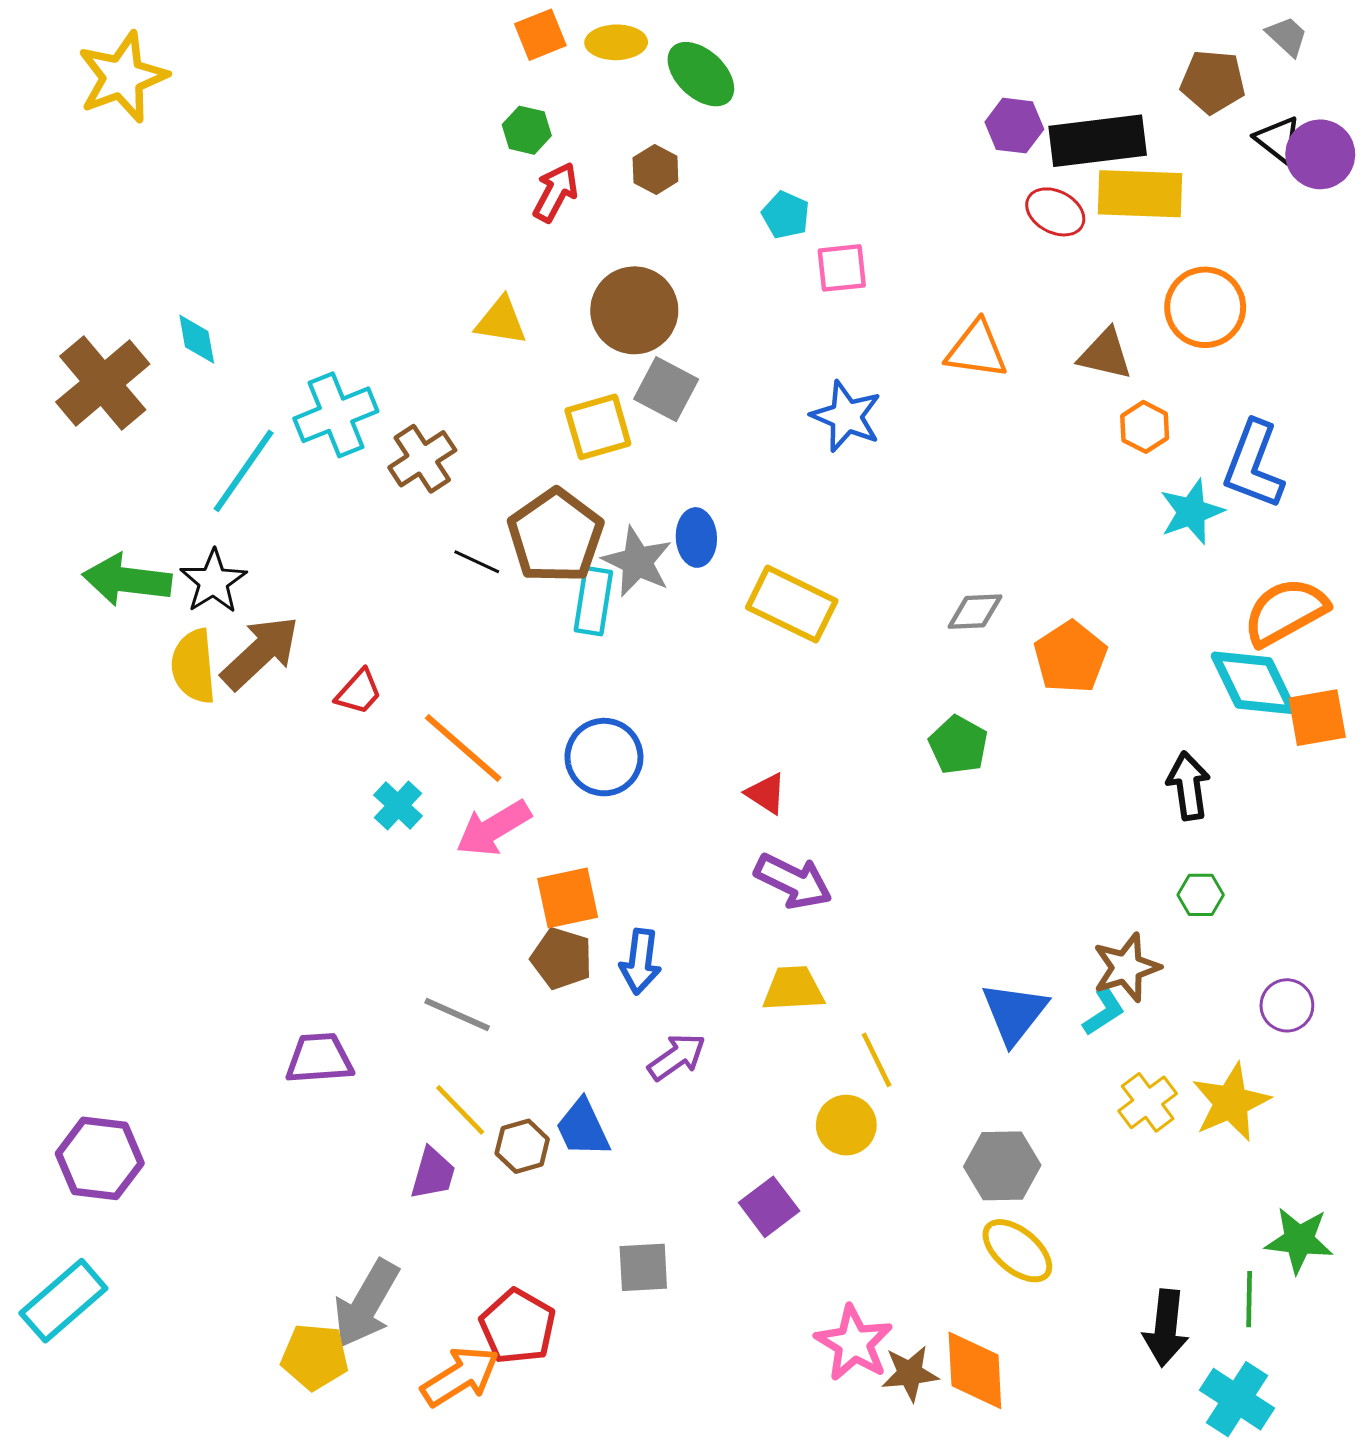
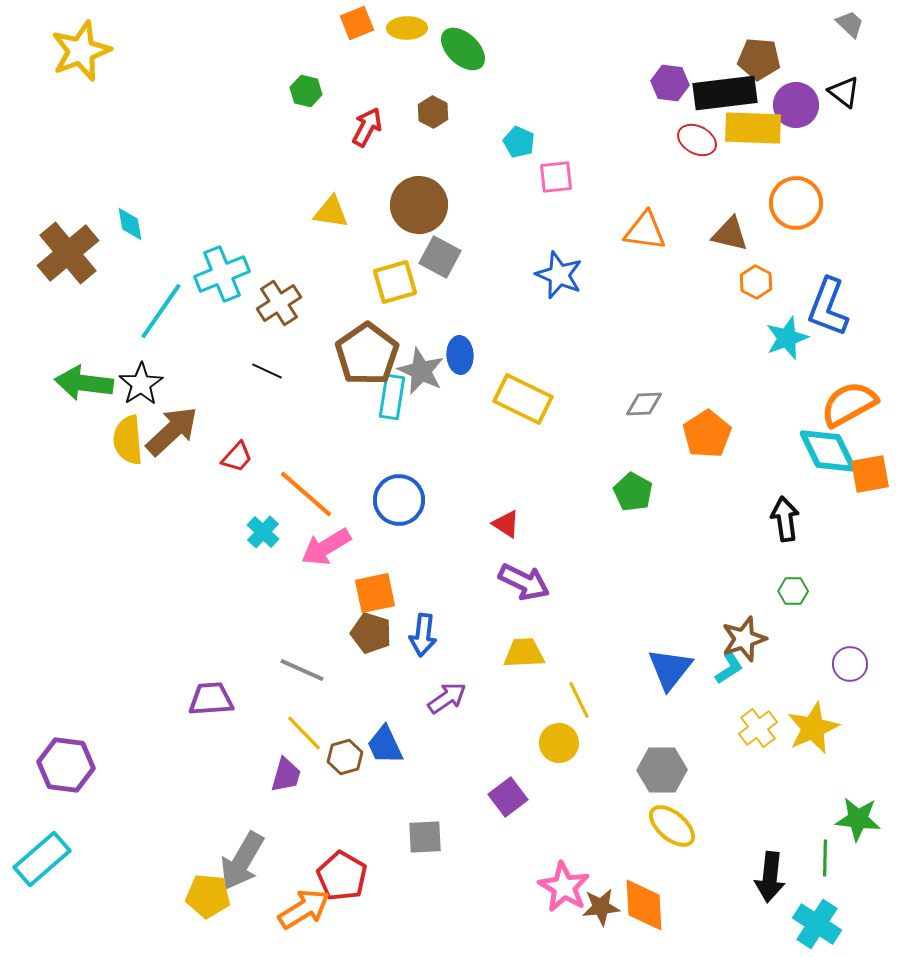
brown pentagon: (1213, 82) -> (759, 59), moved
green hexagon: (527, 130) -> (306, 91), moved
purple circle: (1320, 154) -> (796, 105), moved
black line: (477, 562) -> (267, 371), moved

